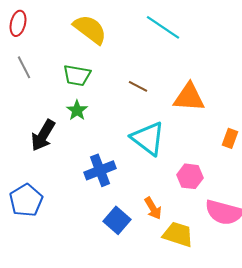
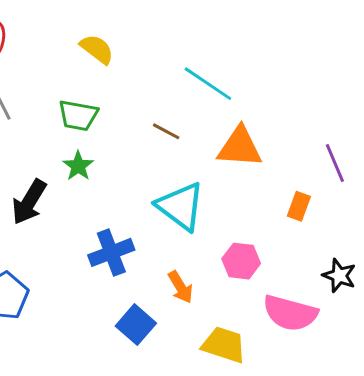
cyan line: (163, 27) -> (208, 84), moved
yellow semicircle: (90, 29) -> (97, 49), size x0.7
orange arrow: (153, 208) -> (181, 287), moved

